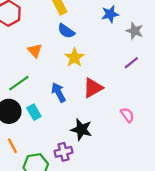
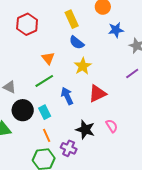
green line: (19, 83) -> (44, 81), moved
pink semicircle: (127, 115) -> (112, 126), moved
orange line: (12, 146) -> (47, 135), moved
purple cross: (64, 152) -> (69, 148), turned 35

